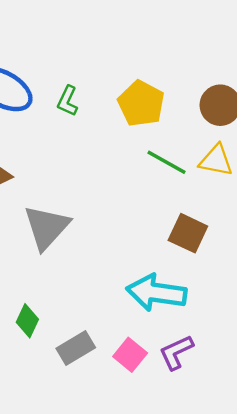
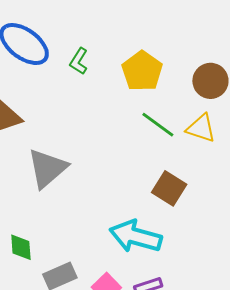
green diamond: (27, 321) -> (21, 247), turned -36

